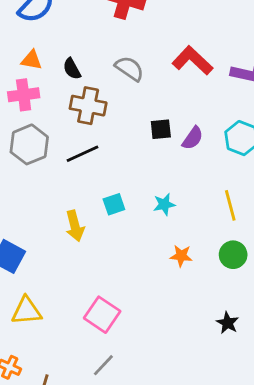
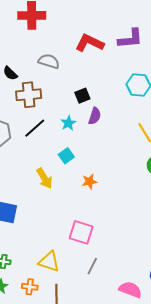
purple semicircle: (193, 138) -> (95, 116), moved
cyan star: (164, 204) -> (68, 123), moved
orange star: (181, 256) -> (89, 182), moved
yellow triangle: (27, 311) -> (49, 262), moved, turned 40

